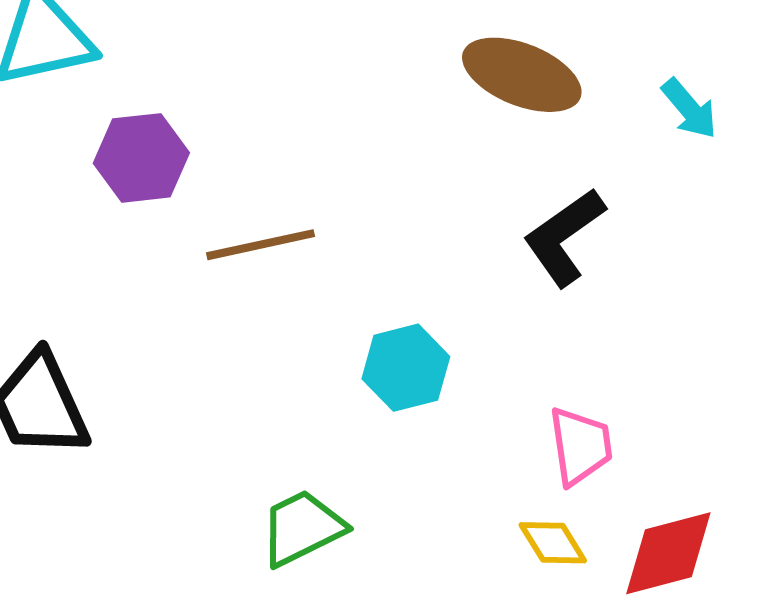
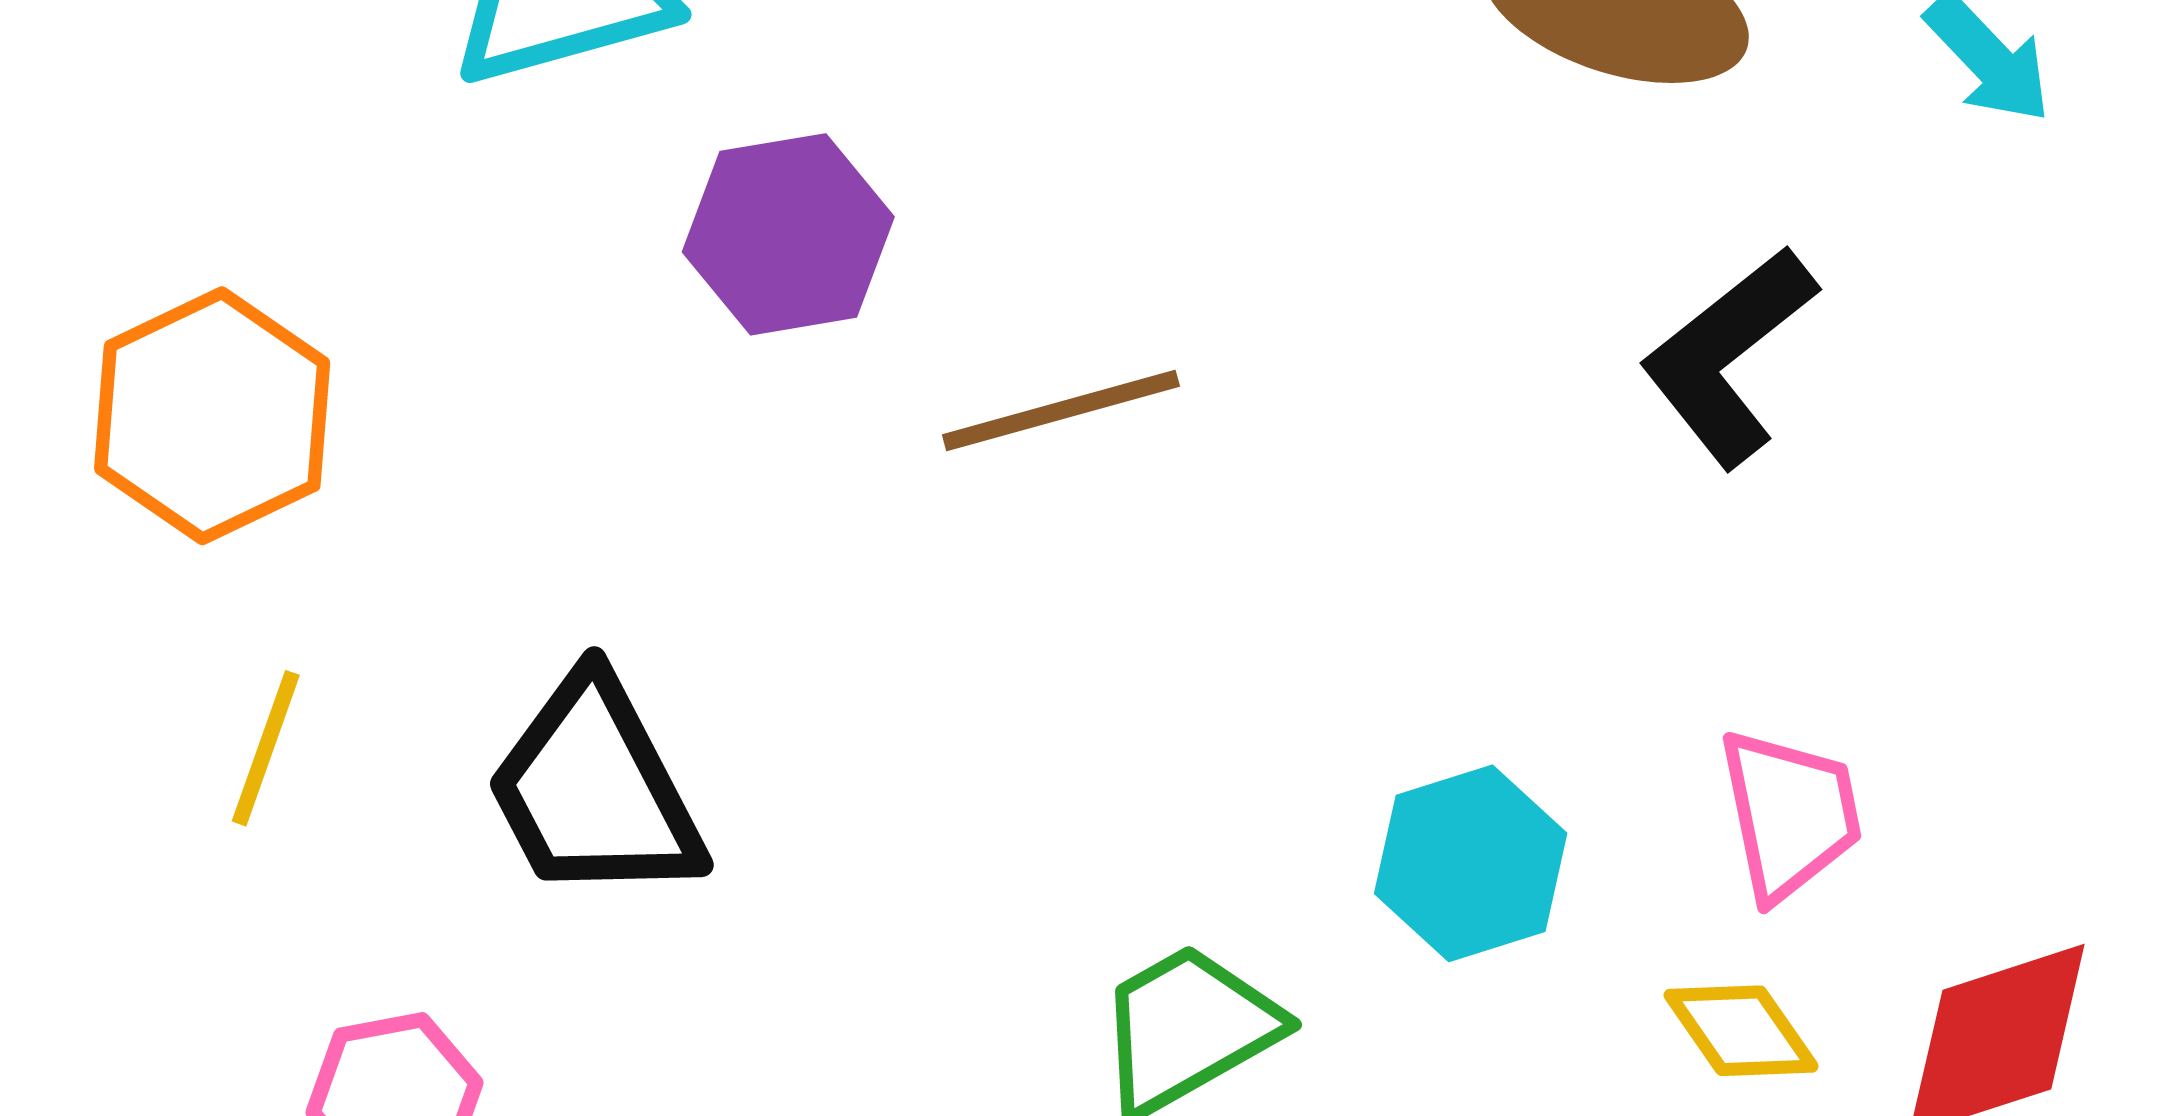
cyan hexagon: (406, 368) -> (1471, 863), moved

